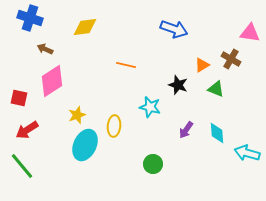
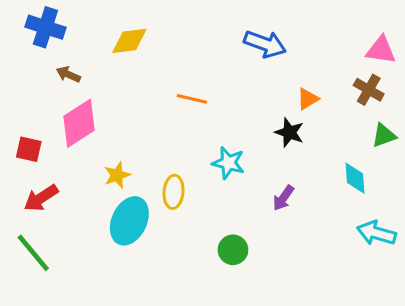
brown cross: (231, 59) -> (369, 90), moved
black star: (178, 85) -> (289, 132), moved
green triangle: (216, 89) -> (384, 135), moved, turned -42
cyan diamond: (217, 133) -> (355, 178), moved

